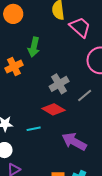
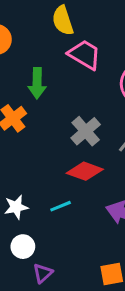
pink trapezoid: (80, 27) -> (85, 55), moved

